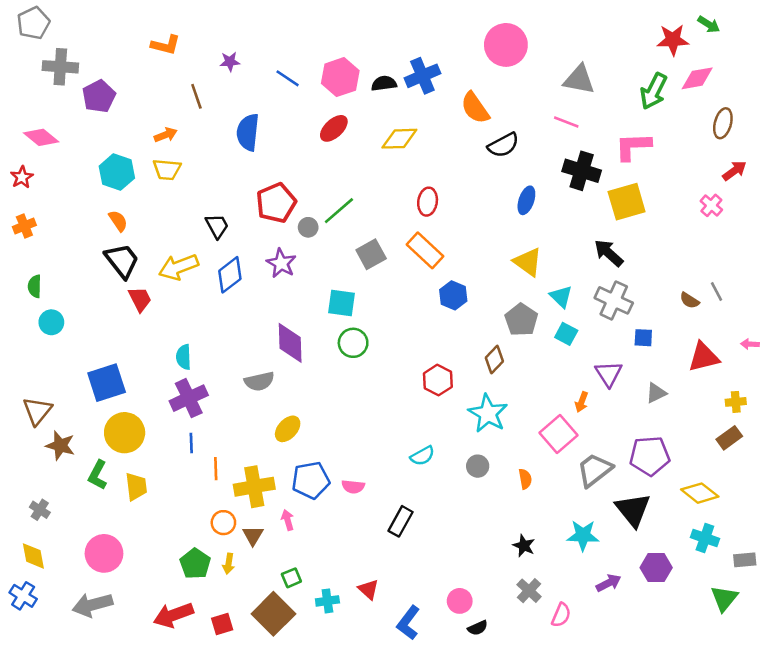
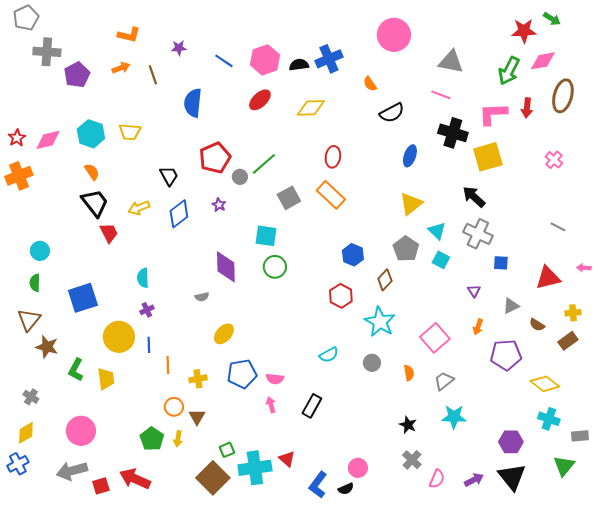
orange semicircle: (475, 108) -> (370, 84), size x0.6
brown ellipse: (723, 123) -> (563, 96), size x1.4
orange arrow: (166, 135) -> (121, 68), moved
pink diamond: (41, 137) -> (48, 140), moved, turned -52
red arrow: (734, 171) -> (527, 108), moved, turned 132
orange cross: (24, 226) -> (19, 176), size x1.5
yellow triangle: (528, 262) -> (411, 204), turned 45
purple star: (281, 263) -> (219, 205), size x0.6
yellow arrow: (178, 267) -> (139, 208), size x0.7
green semicircle: (35, 286) -> (35, 283), moved
gray line: (716, 291) -> (558, 227), turned -35
blue hexagon: (453, 295) -> (353, 255), moved
brown semicircle: (690, 300) -> (537, 325), moved
purple triangle: (609, 374) -> (474, 291), size x0.6
gray semicircle: (259, 381) -> (202, 297), size x0.6
purple cross: (189, 398) -> (147, 310), size x0.5
orange arrow: (582, 402) -> (478, 327), moved
yellow circle: (125, 433) -> (119, 337), moved
gray trapezoid: (594, 470) -> (444, 381), moved, size x0.7
yellow cross: (254, 487) -> (198, 379), size x0.6
black triangle: (633, 510) -> (512, 477), moved
pink arrow: (288, 520) -> (271, 405), moved
yellow diamond: (33, 556) -> (26, 433), turned 70
purple arrow: (609, 583) -> (474, 480), moved
blue cross: (23, 596) -> (18, 464), turned 30
cyan cross: (327, 601) -> (255, 468), size x1.8
red arrow: (173, 615) -> (135, 479), turned 44
red square: (222, 624) -> (101, 486), moved
black semicircle: (478, 628) -> (346, 489), moved

